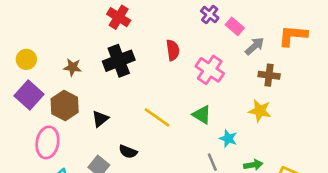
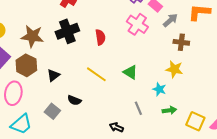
red semicircle: (173, 50) -> (100, 37), moved
brown star: (73, 67) -> (32, 36), size x1.6
pink cross: (210, 70) -> (137, 24), moved
cyan star: (228, 138) -> (159, 89), moved

